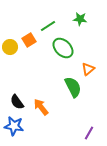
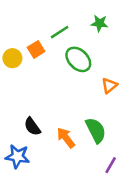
green semicircle: (73, 87) -> (96, 130), moved
black semicircle: (17, 102) -> (32, 127), moved
orange arrow: (41, 107) -> (66, 138), moved

